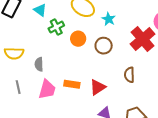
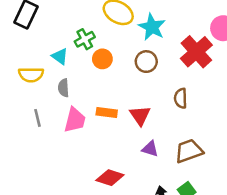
cyan triangle: (40, 10) -> (60, 56), moved
cyan star: (109, 19) -> (152, 27), size x1.5
orange circle: (78, 39) -> (102, 59), moved
red triangle: (98, 87) -> (140, 115), turned -30

